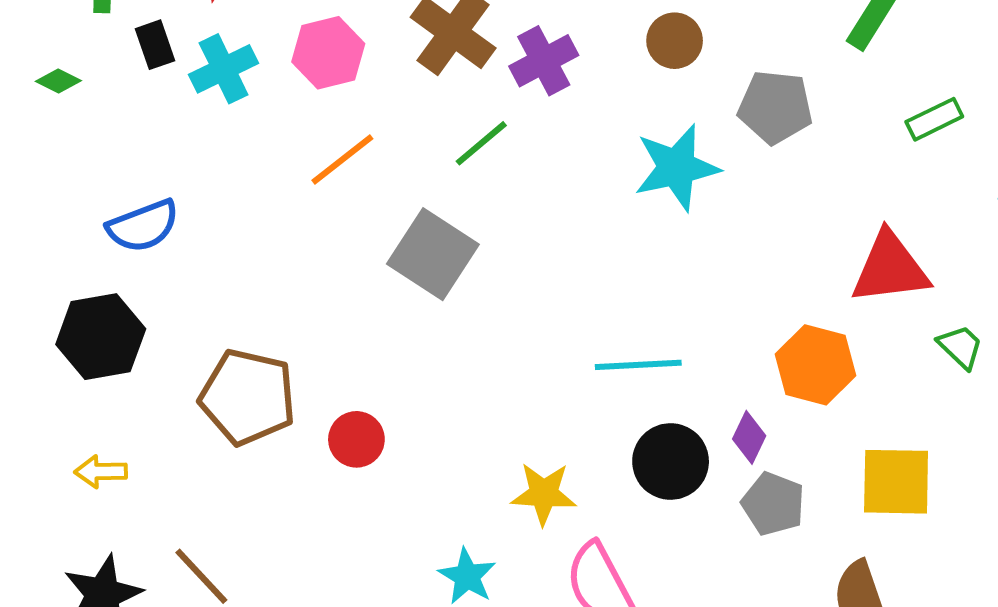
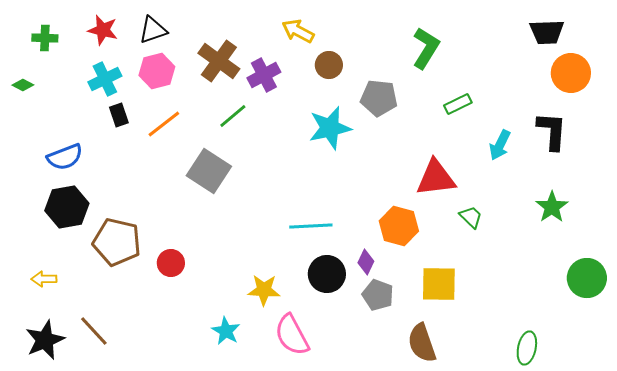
black rectangle: (155, 45) -> (119, 115), moved
black hexagon: (101, 337) -> (67, 207), moved

